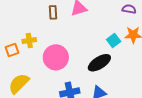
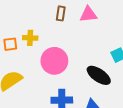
black ellipse: (99, 63) -> (99, 75), turned 55

